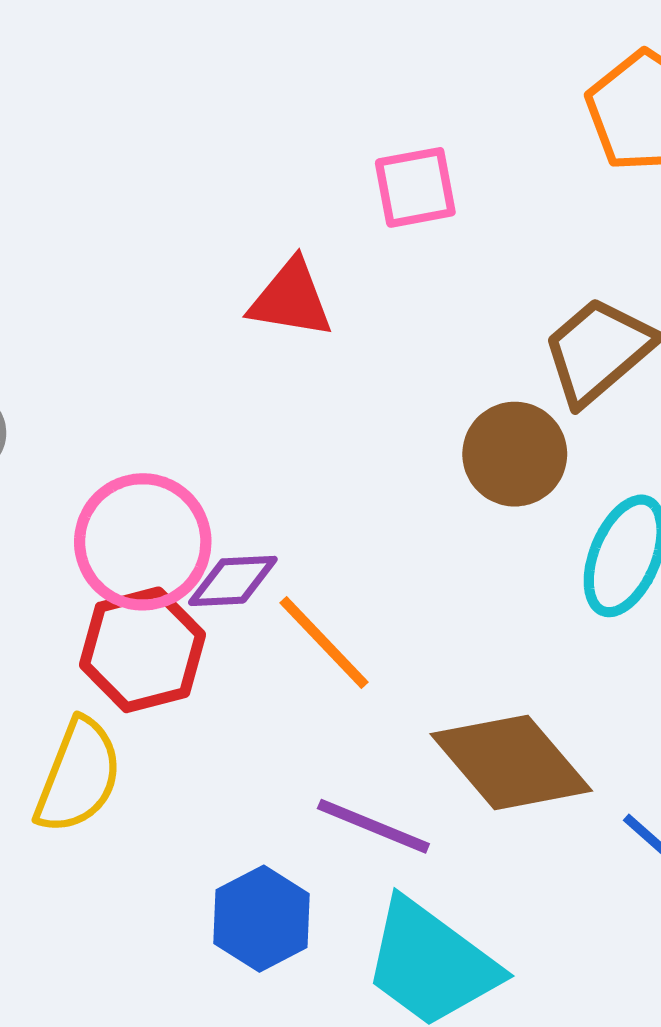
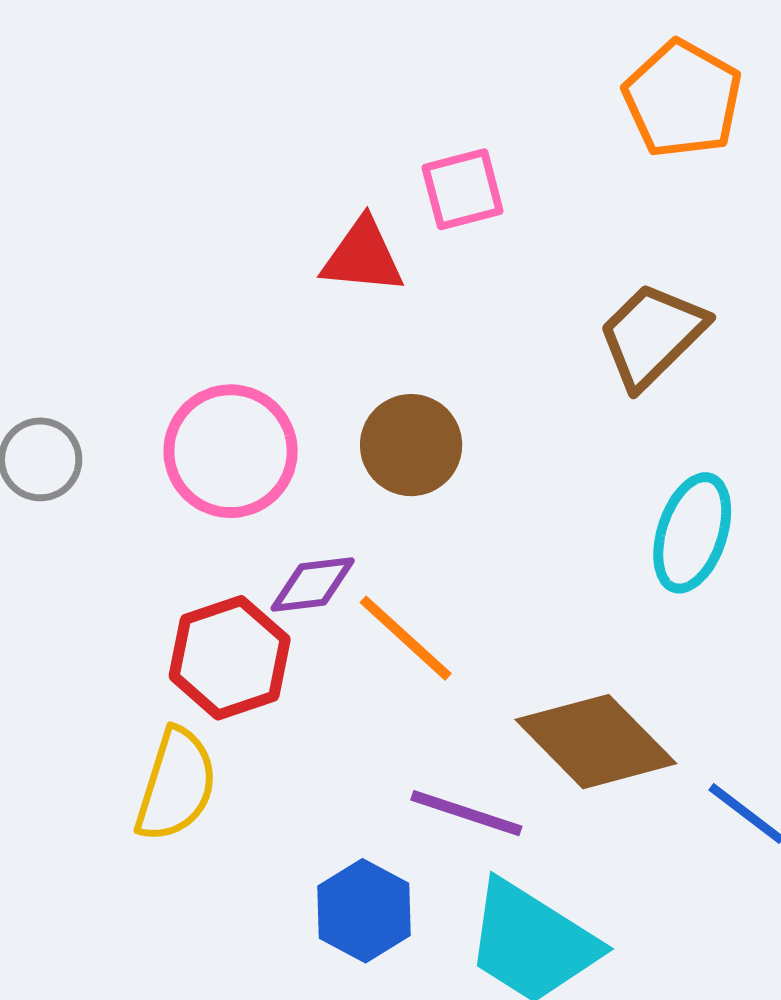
red triangle: (291, 299) -> (363, 256), moved
brown circle: (515, 454) -> (411, 445), moved
pink circle: (143, 542) -> (231, 451), moved

